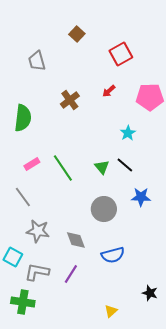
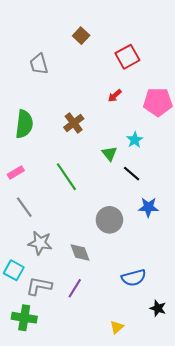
brown cross: (70, 100) -> (74, 123), moved
pink rectangle: (32, 164) -> (16, 172), moved
green triangle: (102, 167) -> (109, 154), moved
blue semicircle: (113, 255) -> (134, 278), moved

